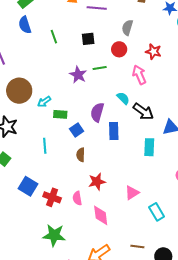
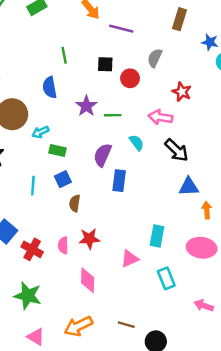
blue semicircle: (25, 25) -> (50, 87), moved
red circle: (119, 49) -> (130, 78), moved
green line: (100, 68) -> (113, 115), moved
pink arrow: (139, 75) -> (160, 117), turned -66
black arrow: (143, 112) -> (177, 150), moved
blue square: (77, 130) -> (63, 179), moved
cyan rectangle: (149, 147) -> (157, 236), moved
pink semicircle: (77, 198) -> (63, 245), moved
cyan rectangle: (157, 212) -> (166, 278), moved

